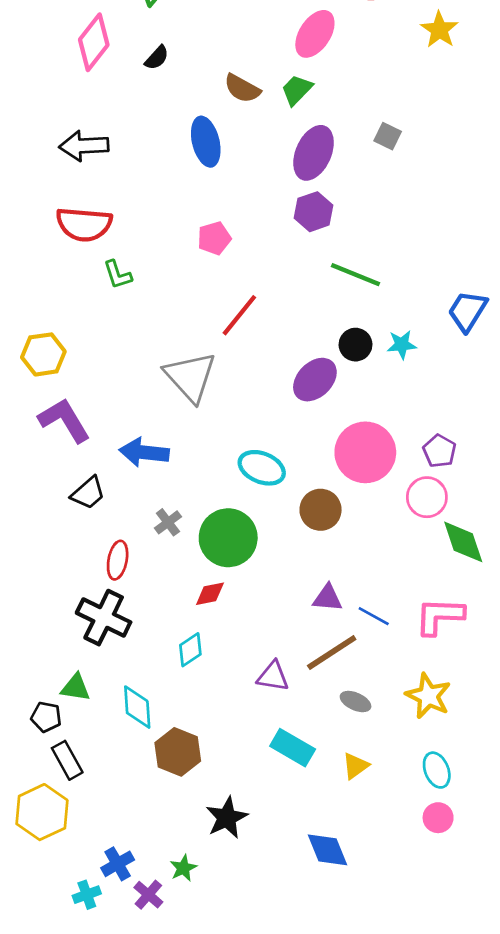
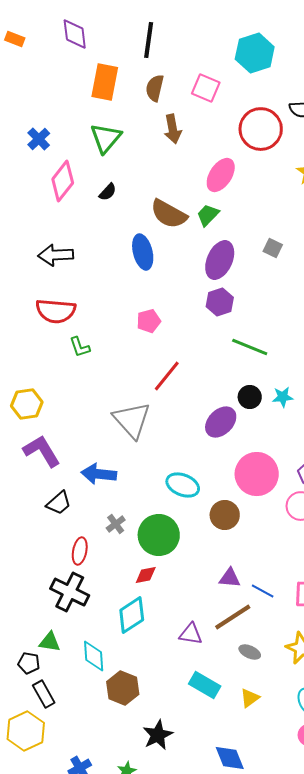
brown semicircle: (242, 88) -> (169, 214), size x1.4
cyan diamond: (190, 650) -> (132, 615), size x1.5

